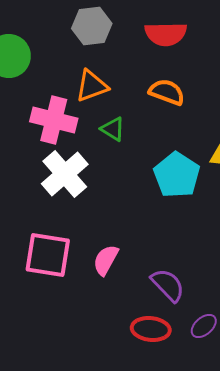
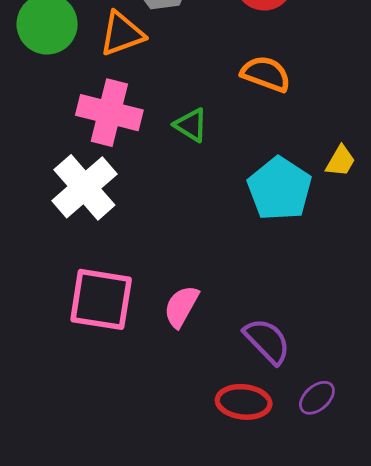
orange triangle: (92, 86) -> (122, 34), moved
white cross: (65, 174) -> (84, 187), moved

